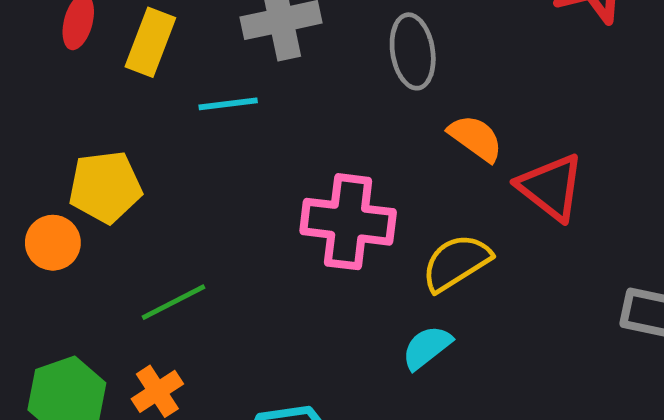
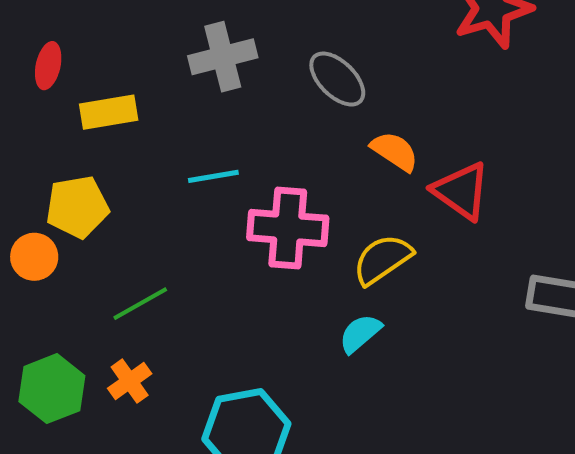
yellow rectangle: (150, 42) -> (109, 112), moved, turned 62
gray ellipse: (413, 51) -> (337, 79), turned -34
cyan line: (228, 104) -> (213, 176), moved

